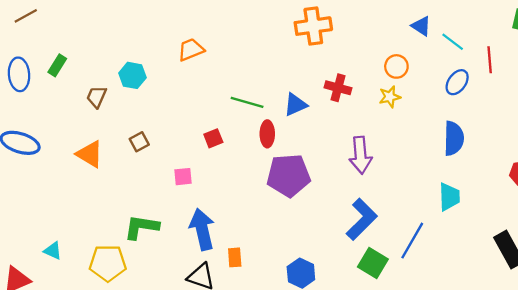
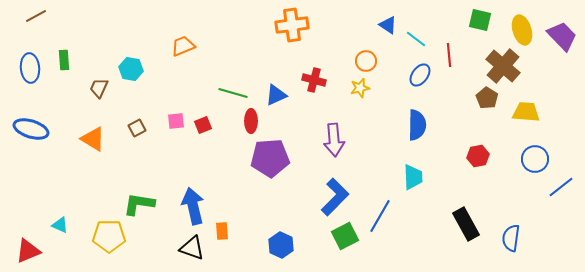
green rectangle: (57, 65) -> (64, 60), turned -36
pink square: (183, 177) -> (176, 121), moved
green square: (373, 263) -> (345, 236), turned 32

